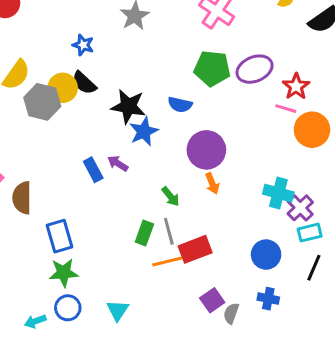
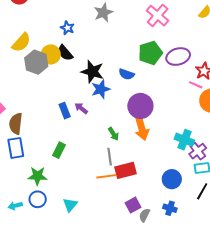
green pentagon: (212, 68) -> (150, 53), turned -30
orange arrow: (212, 184) -> (142, 128), size x1.6
green rectangle: (144, 233) -> (59, 150), moved
blue rectangle: (59, 236) -> (16, 148), moved

